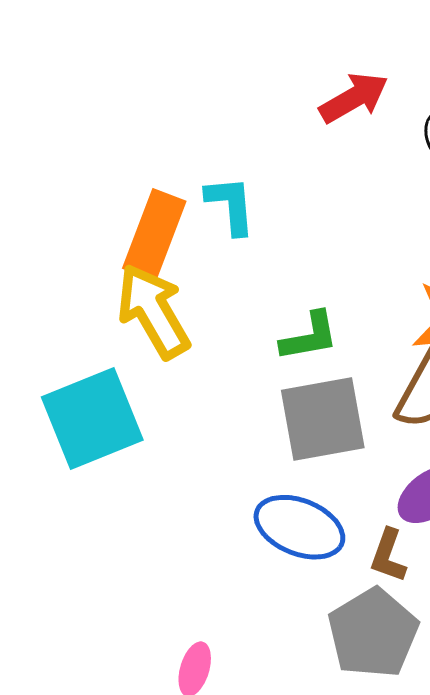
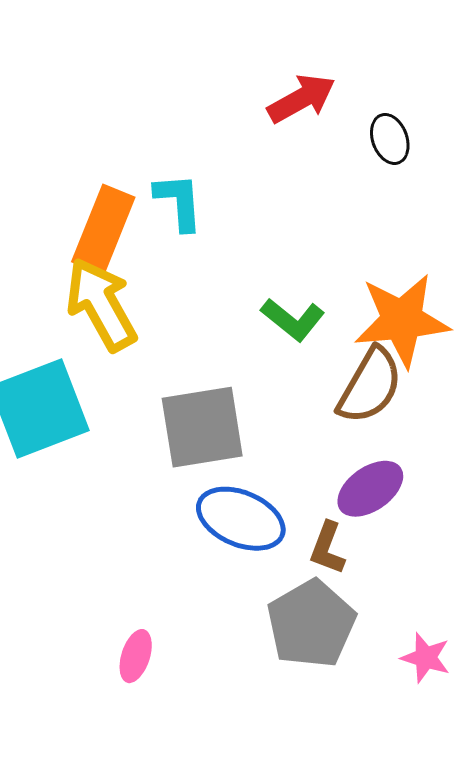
green L-shape: (309, 336) -> (293, 319), moved, turned 48
gray square: (323, 419) -> (202, 427), moved

